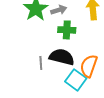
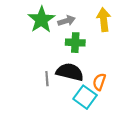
orange semicircle: (89, 66) -> (99, 82), size x0.7

